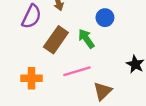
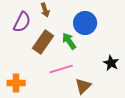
blue circle: (105, 18) -> (85, 23), size x1.5
orange cross: (31, 78) -> (16, 83), moved

